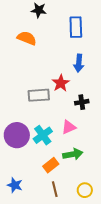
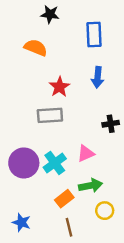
red star: (61, 83) -> (59, 87), moved
black cross: (82, 102) -> (111, 124), moved
yellow circle: (85, 190) -> (105, 211), moved

